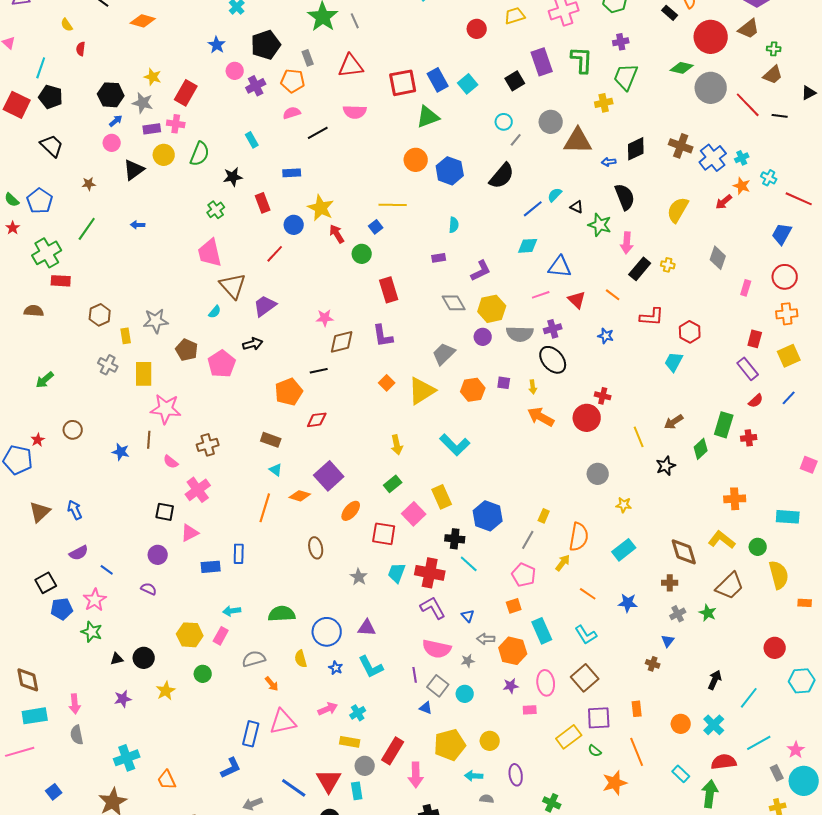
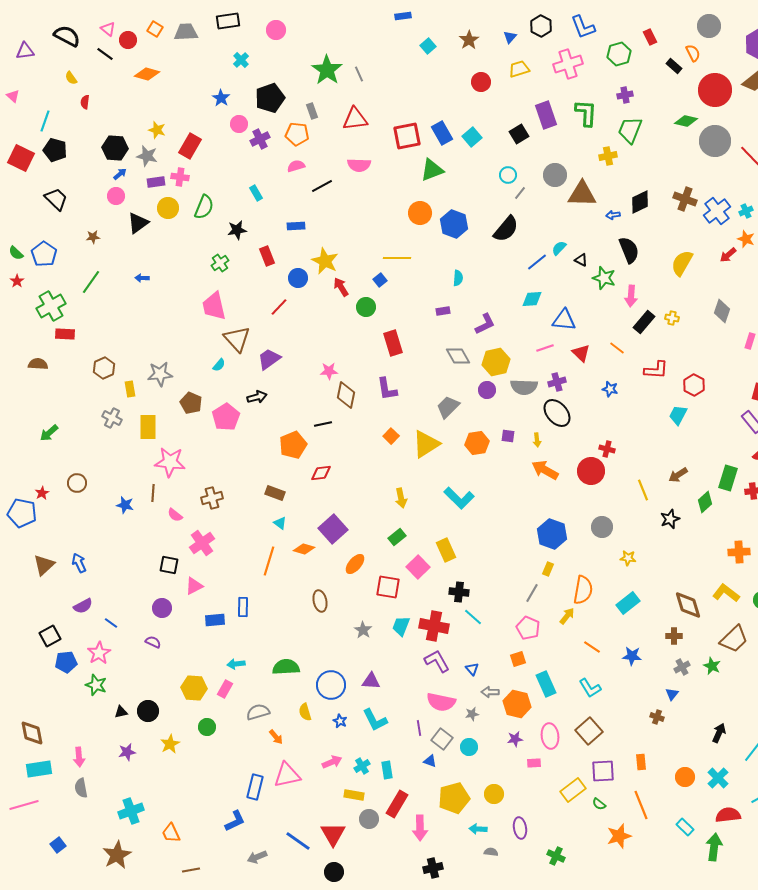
brown diamond: (342, 342) -> (346, 395), turned -64
blue hexagon: (488, 516) -> (552, 534), moved
cyan rectangle: (357, 791) -> (387, 770), moved

